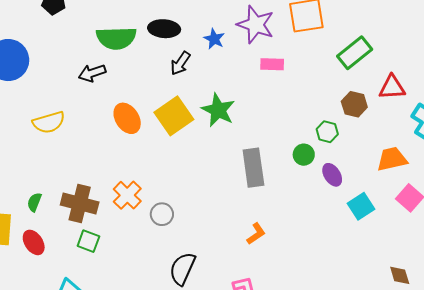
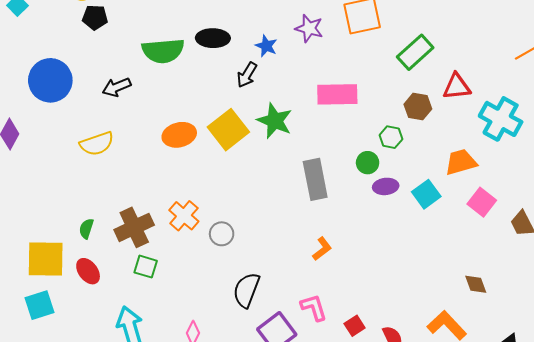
purple star: (256, 25) -> (309, 28), size x0.7
black arrow: (180, 63) -> (247, 75), moved
pink rectangle: (272, 64) -> (337, 94), moved, size x1.6
black arrow: (92, 73) -> (117, 87), moved
orange ellipse: (127, 118) -> (179, 135), turned -68
purple ellipse: (332, 175) -> (386, 186), moved, turned -60
brown cross: (80, 204) -> (134, 227), turned -36
cyan square: (361, 206) -> (426, 194), moved

